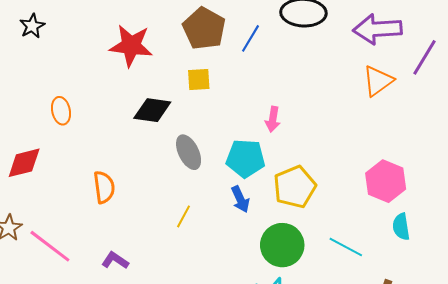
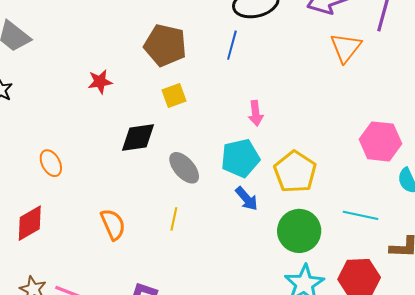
blue line: (251, 38) -> (232, 45), moved
red star: (131, 46) -> (100, 82), size x0.6
yellow line: (183, 216) -> (174, 219), moved

